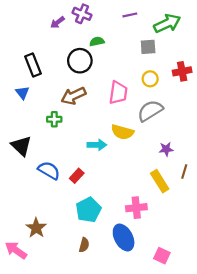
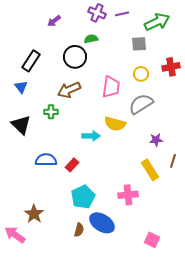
purple cross: (82, 14) -> (97, 13), moved
black rectangle: (33, 65) -> (31, 61), turned 55
black triangle: (21, 146) -> (21, 125), moved
blue semicircle: (49, 170) -> (46, 160), turned -30
blue ellipse: (124, 237) -> (102, 223), moved, turned -30

